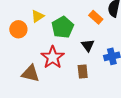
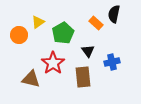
brown rectangle: (83, 71) -> (83, 77), size x1.5

